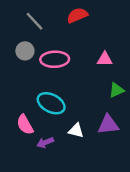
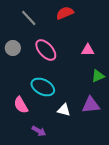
gray circle: (25, 51) -> (13, 48), moved
pink ellipse: (55, 59) -> (46, 50), turned 50
purple arrow: (45, 142) -> (39, 131), moved, turned -128

